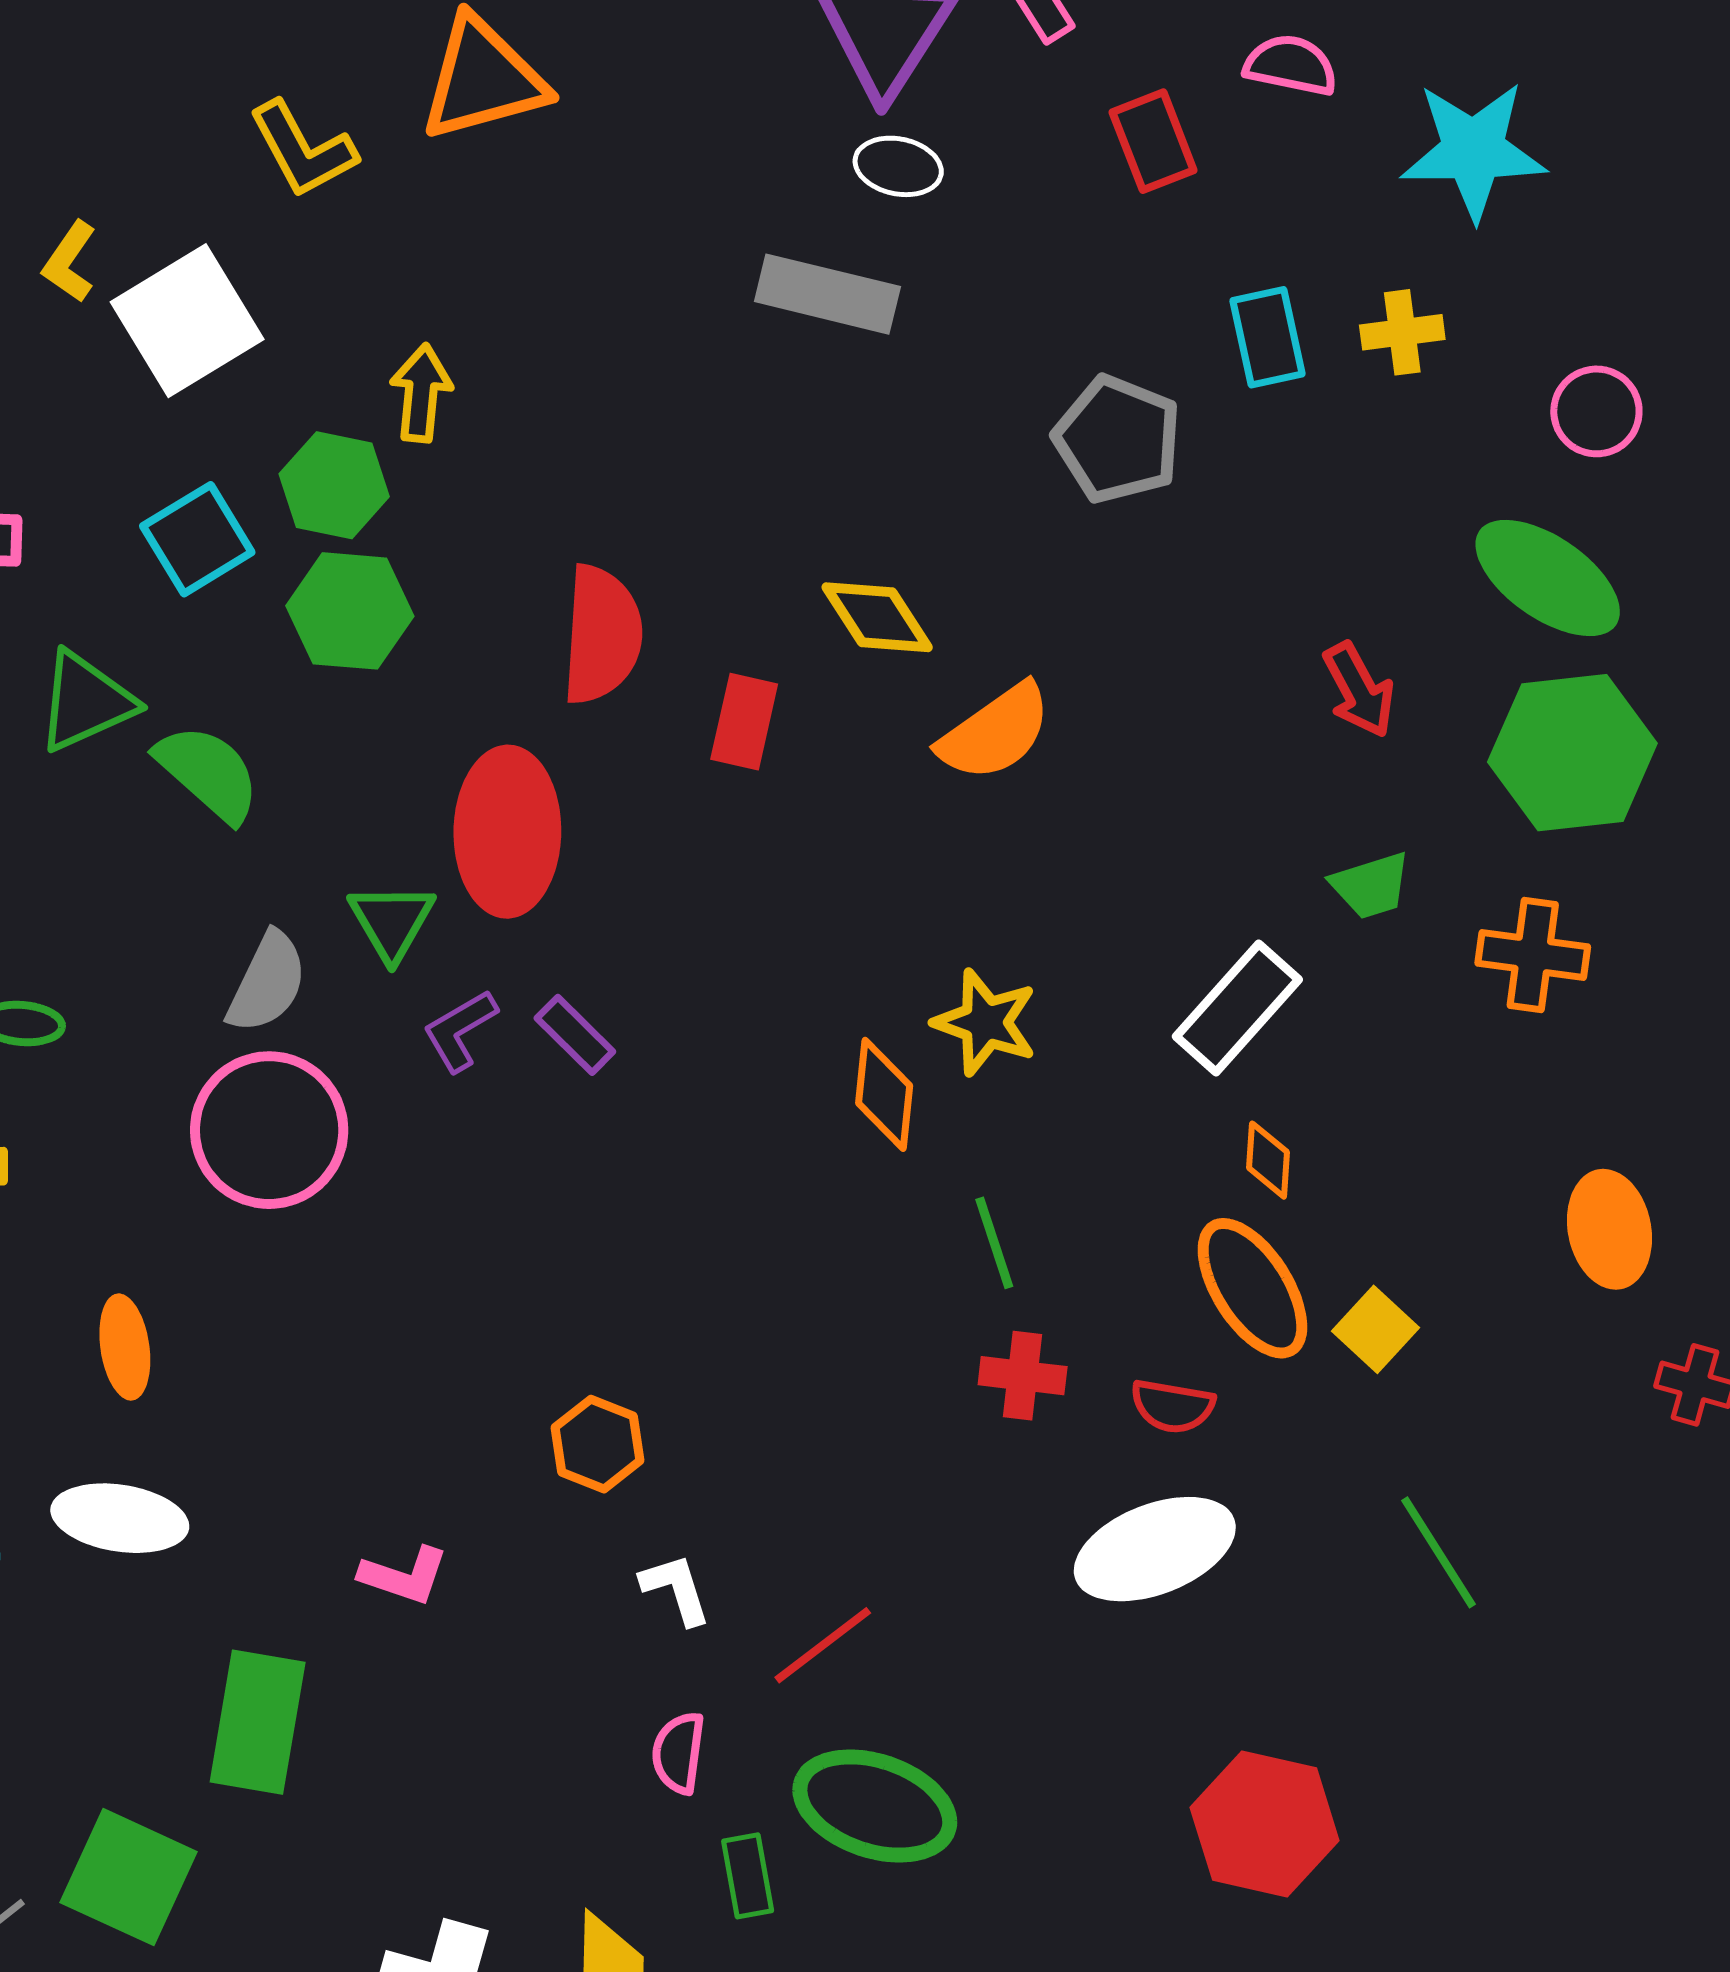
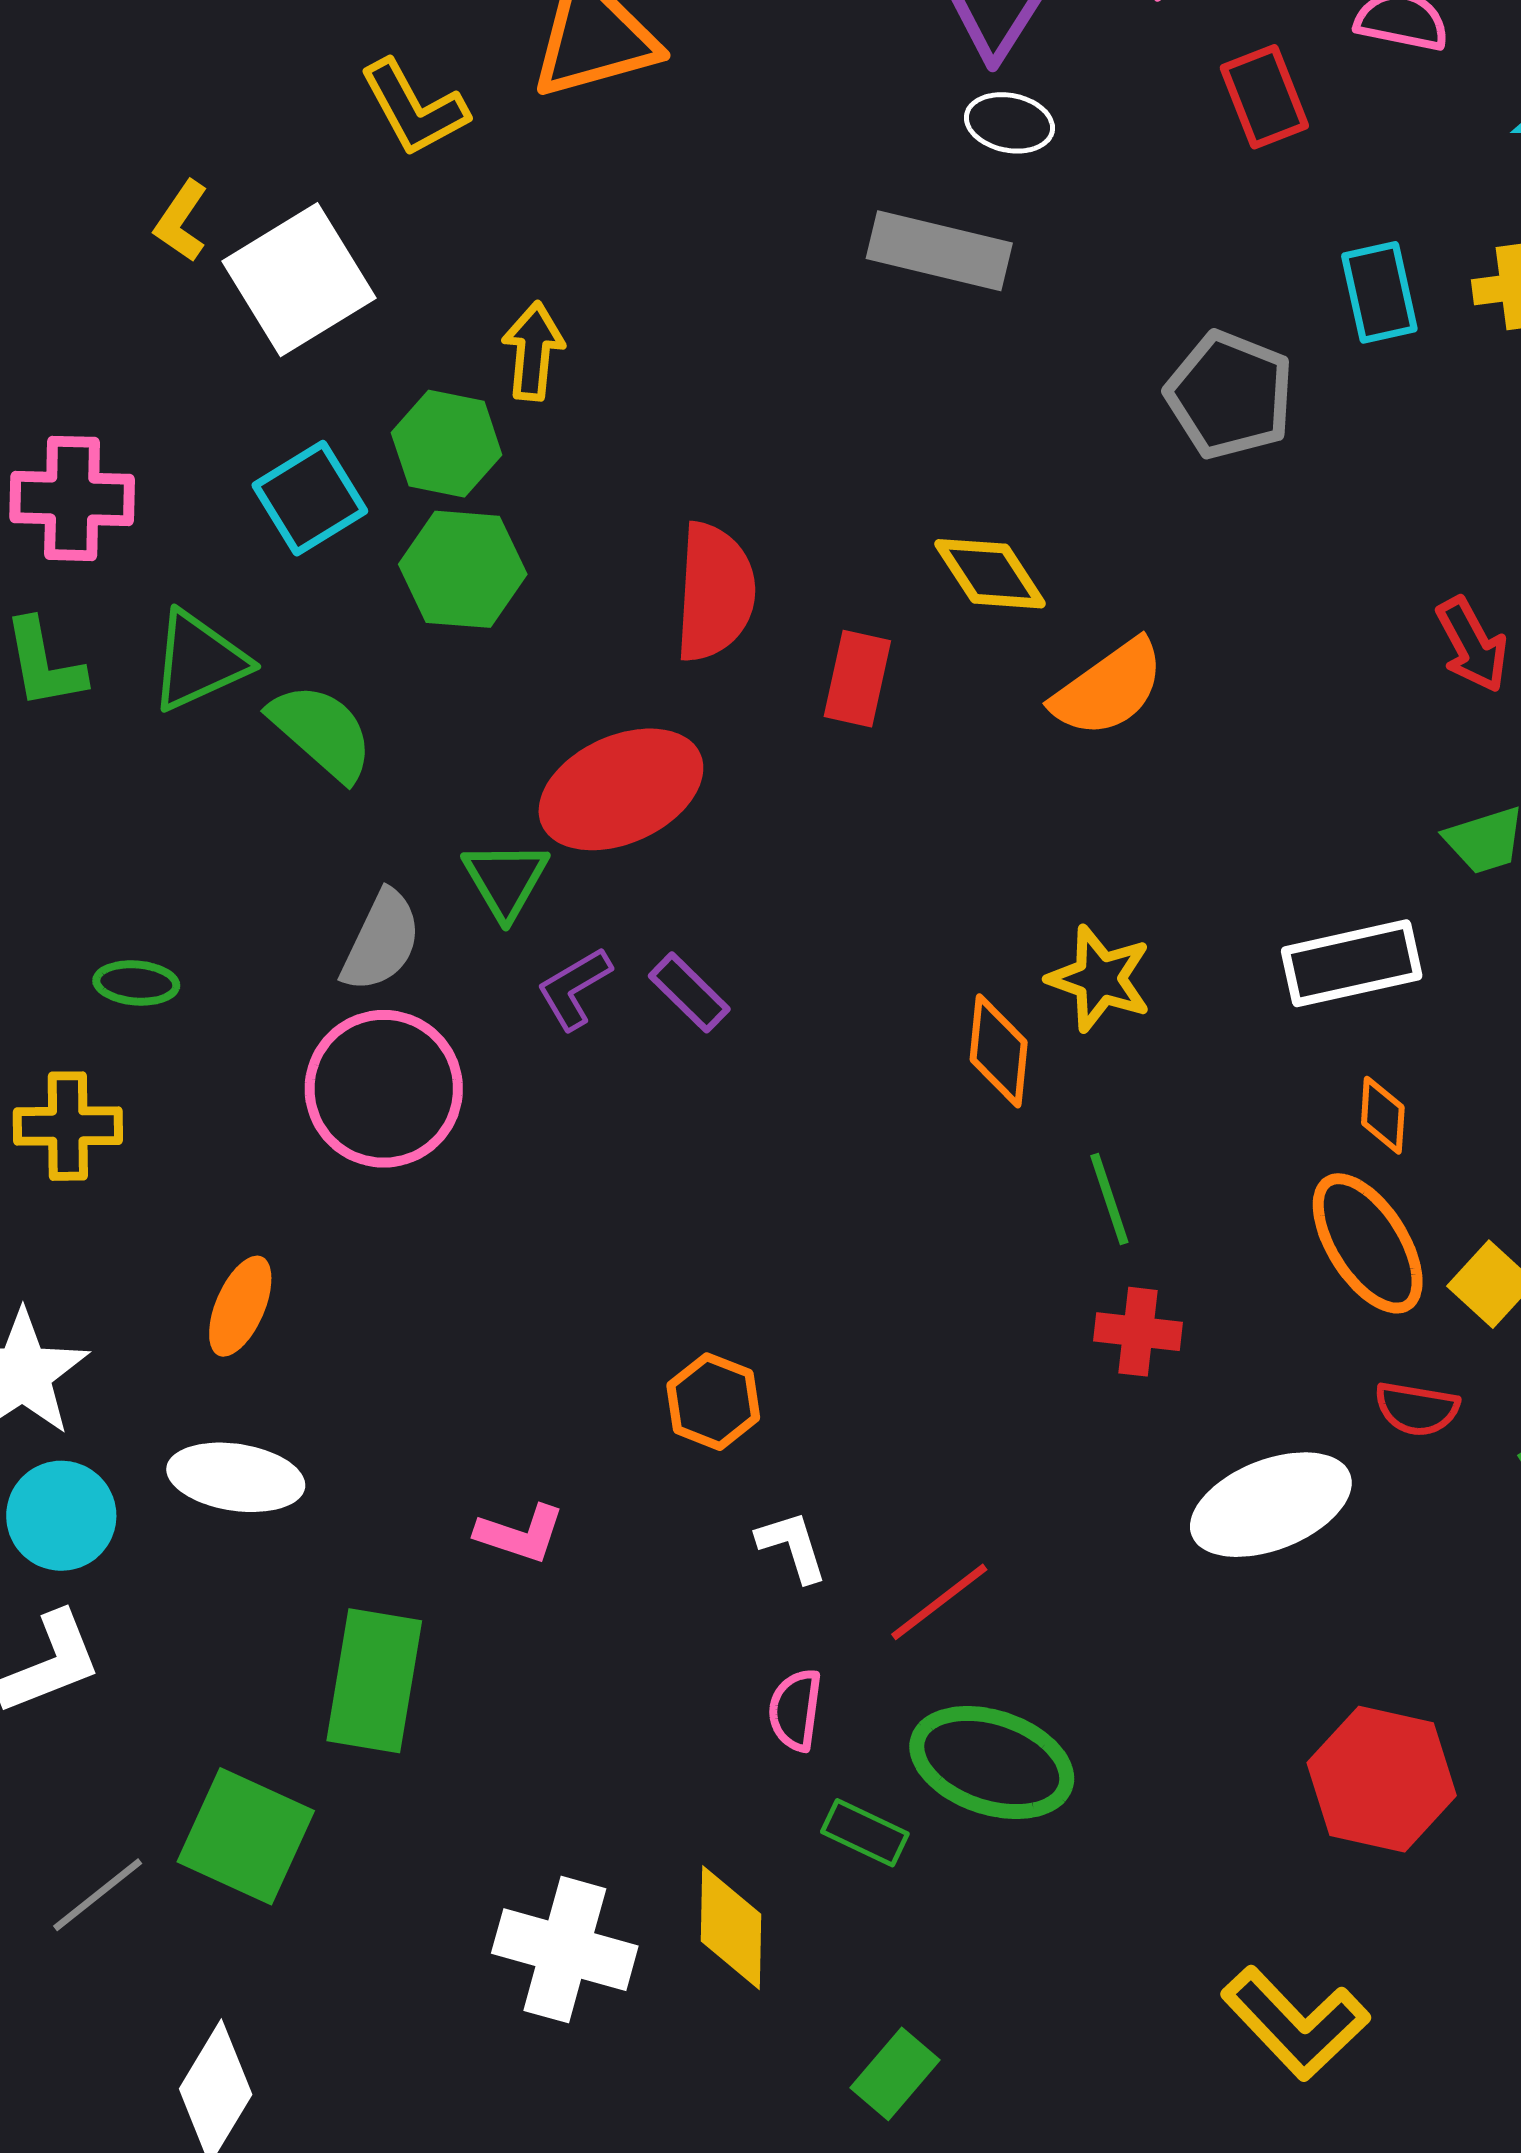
red ellipse: (507, 832) -> (621, 789), turned 65
white rectangle: (1237, 1008) -> (1352, 963), turned 36
orange ellipse: (125, 1347) -> (240, 1306), turned 32
red semicircle: (1173, 1406) -> (1417, 1409), moved
green rectangle: (748, 1876) -> (865, 1833), turned -54

